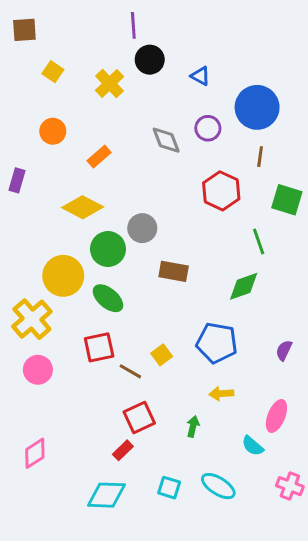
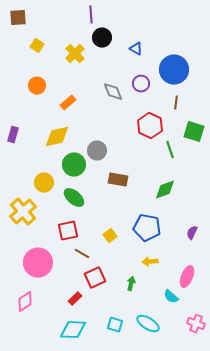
purple rectangle: (17, 180) -> (13, 135), moved
yellow diamond: (83, 207) -> (57, 137), turned -40
green line: (259, 242) -> (170, 150), moved
yellow circle: (63, 276) -> (44, 183), size x0.7
pink circle: (38, 370) -> (38, 263), moved, size x1.5
brown line: (130, 371) -> (82, 254), moved
red rectangle: (123, 450) -> (75, 299), moved

